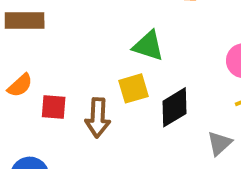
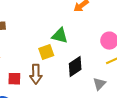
yellow square: (133, 88) -> (46, 52), moved
red square: (54, 107) -> (14, 79), moved

